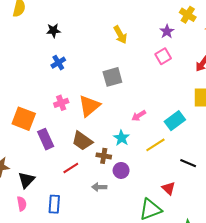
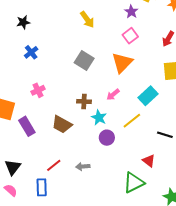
gray square: (112, 77) -> (84, 60), turned -36
orange triangle: (89, 106) -> (122, 63), moved
brown cross: (104, 156) -> (84, 101), moved
red line: (71, 168) -> (54, 165), moved
purple circle: (121, 170) -> (107, 138), moved
pink semicircle: (22, 204) -> (11, 190), turned -32

